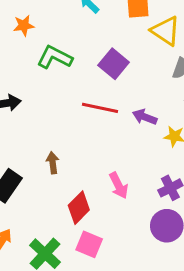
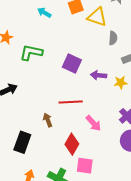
purple square: (114, 64) -> (72, 63), moved
red line: (100, 108) -> (71, 102), moved

